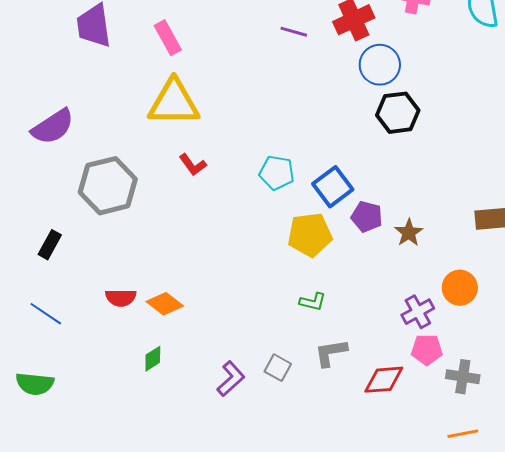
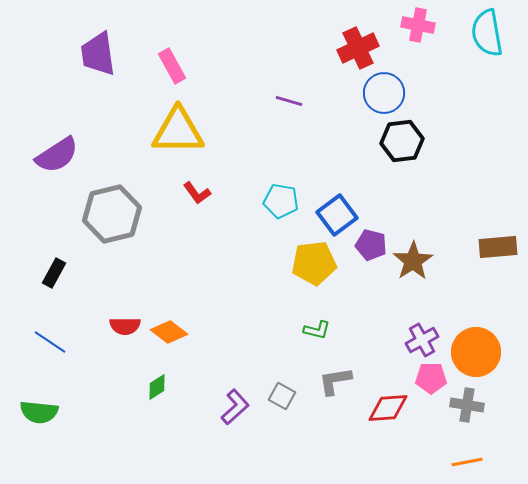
purple line: (294, 32) -> (289, 101), moved
brown star: (409, 233) -> (413, 261), size x1.4
orange circle: (460, 288) -> (476, 352), moved, size x1.4

